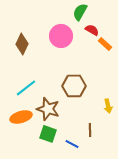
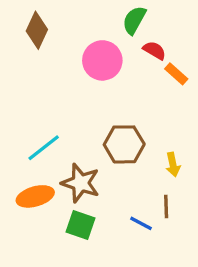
brown diamond: (22, 44) -> (37, 30), moved
yellow arrow: (108, 106) -> (173, 165), moved
brown line: (90, 130) -> (166, 206), moved
blue line: (72, 144) -> (141, 223), moved

